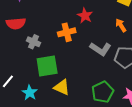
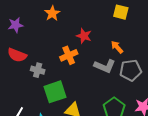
red semicircle: (16, 23) -> (17, 55), turned 36
orange arrow: (121, 25) -> (117, 47), moved

